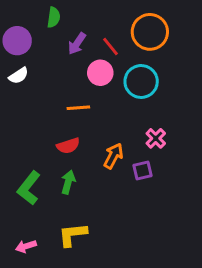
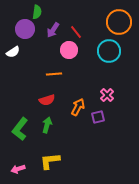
orange circle: (150, 32) -> (119, 22), moved
purple circle: (17, 41) -> (25, 29), moved
cyan circle: (141, 82) -> (109, 51), moved

